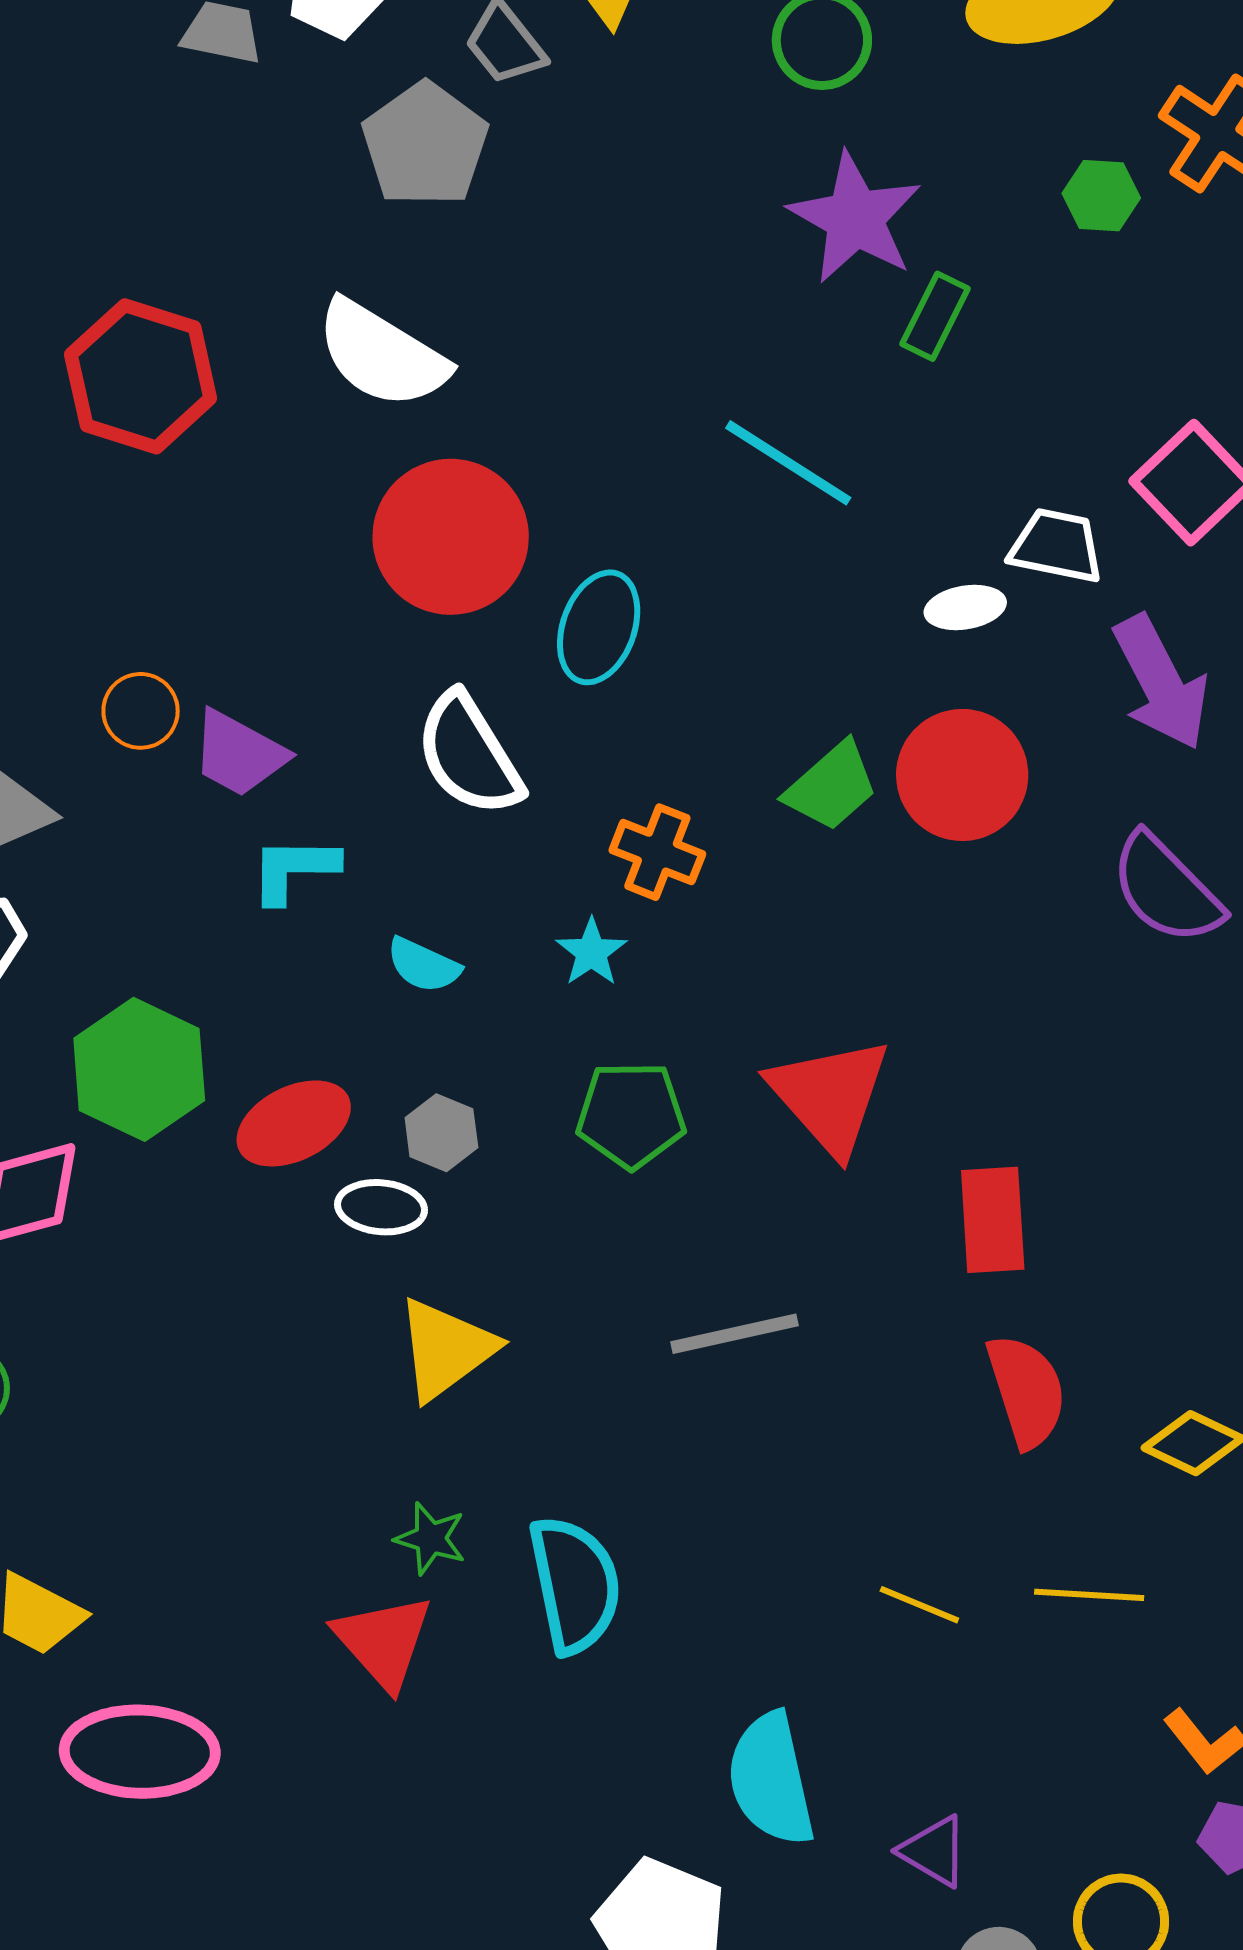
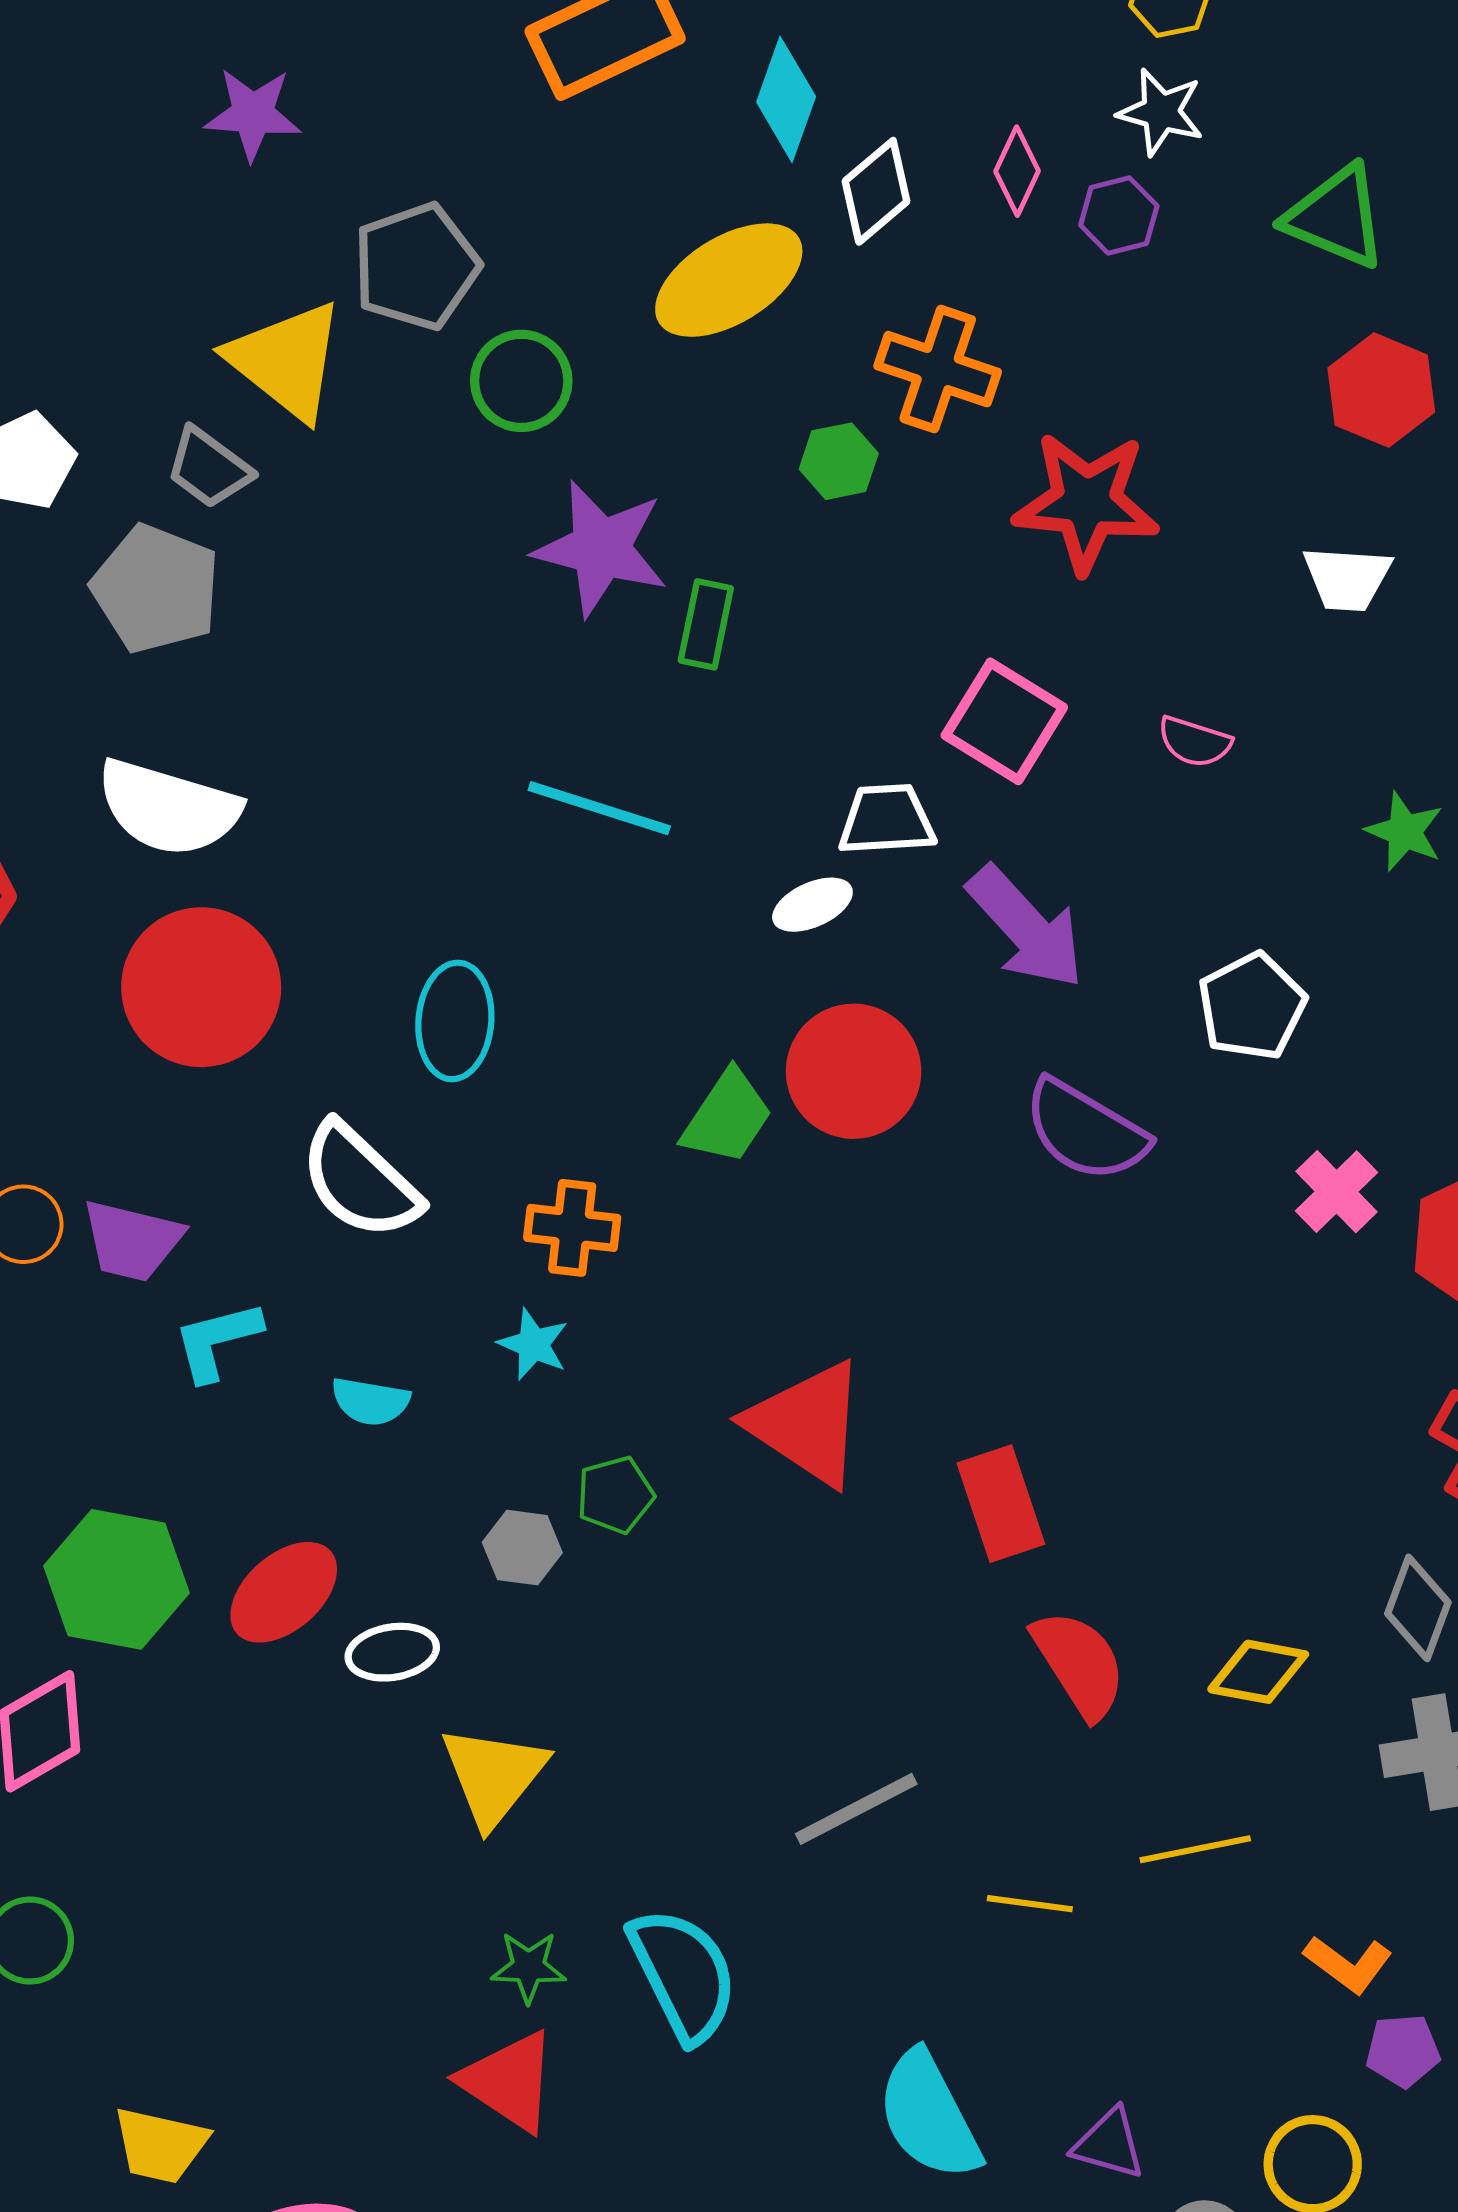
red circle: (451, 537) -> (201, 987), moved
green pentagon: (631, 1115) -> (615, 1495), size x0.7
gray hexagon: (441, 1133) -> (522, 1548), moved
gray line: (735, 1334) -> (856, 1809), moved

